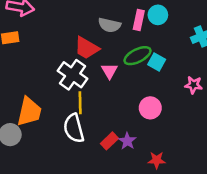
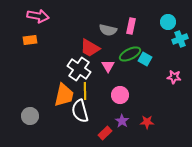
cyan circle: (158, 15) -> (168, 22), moved
pink circle: (150, 108) -> (120, 95), moved
orange trapezoid: (29, 112) -> (64, 95), moved
red rectangle: (109, 141) -> (105, 133), moved
red star: (157, 160) -> (147, 122), moved

